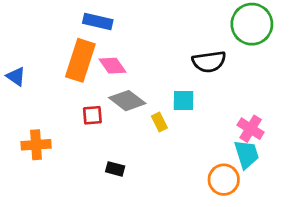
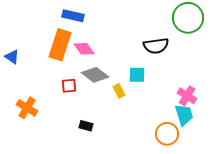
orange cross: (36, 145) -> (27, 108), turned 35

